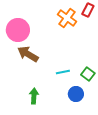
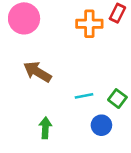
orange cross: (67, 18) -> (89, 24), turned -36
pink circle: (18, 30) -> (24, 18), moved

